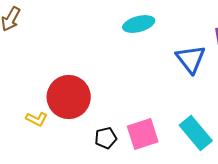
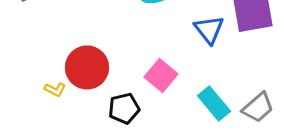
pink square: (143, 134) -> (161, 75), moved, turned -32
black pentagon: (106, 138) -> (124, 108), size x1.4

